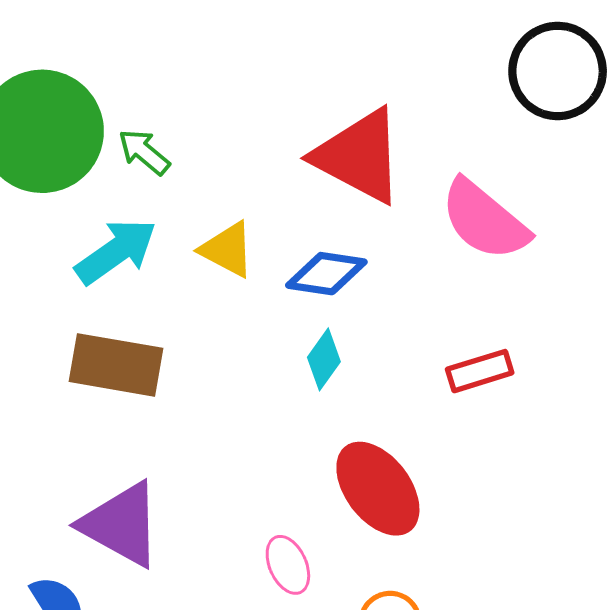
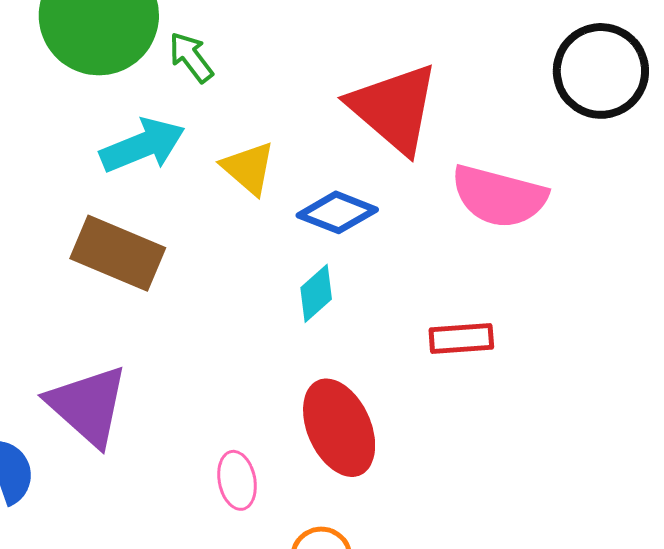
pink semicircle: (484, 220) -> (499, 196), turned -38

